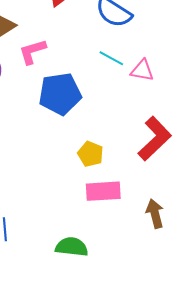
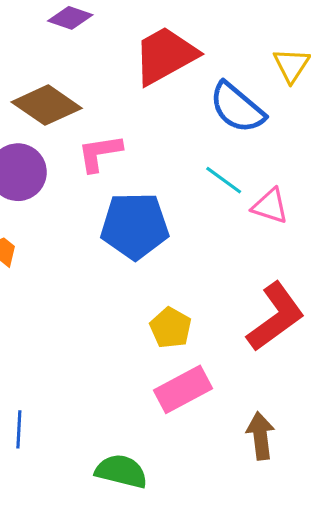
pink rectangle: (103, 191) -> (183, 389), turned -32

